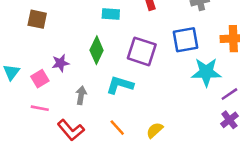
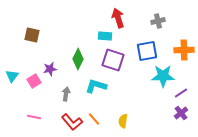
cyan rectangle: (111, 14) -> (105, 36), moved
pink line: (40, 108) -> (34, 117), moved
red L-shape: (71, 130) -> (72, 122), moved
yellow semicircle: (155, 130) -> (123, 121), turned -40

